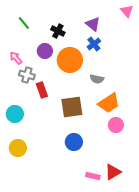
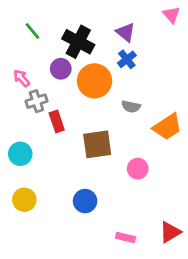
black cross: (58, 31) -> (78, 42), size x1.6
gray cross: (27, 75) -> (36, 101), turned -35
orange trapezoid: (109, 103) -> (167, 127), moved
pink circle: (116, 125) -> (138, 169), moved
blue circle: (74, 142) -> (85, 201), moved
red triangle: (113, 172) -> (170, 232), moved

